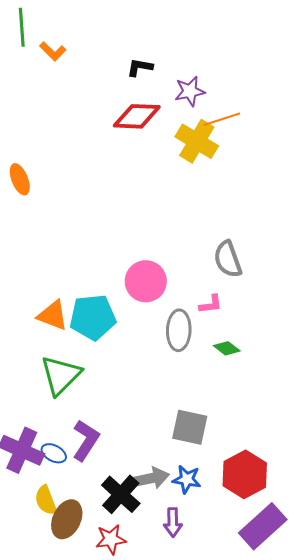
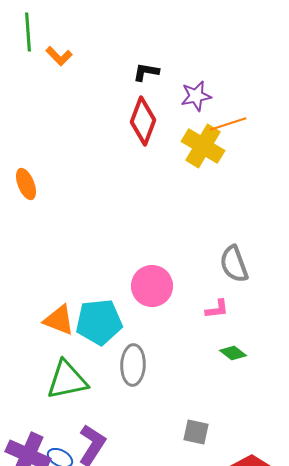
red diamond: (137, 116) -> (143, 121), turned -72
gray ellipse: (179, 330) -> (133, 365), moved
green triangle: (61, 375) -> (67, 380), turned 33
gray square: (190, 427) -> (196, 432), size x0.7

